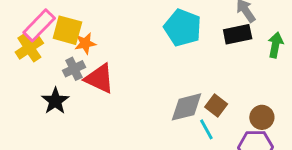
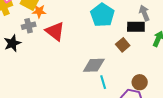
red triangle: (99, 79) -> (55, 31), moved
brown square: (216, 106) -> (123, 45), moved

